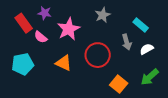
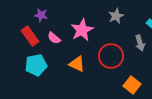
purple star: (45, 13) -> (41, 15), moved
red rectangle: (24, 23) -> (30, 36), moved

